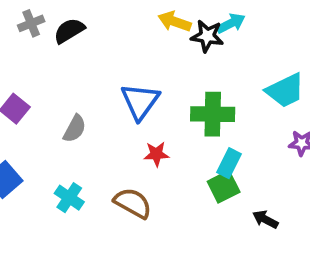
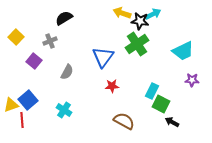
gray cross: (31, 23) -> (50, 41), moved
green cross: (213, 114) -> (137, 44), moved, turned -35
green square: (224, 187) -> (161, 104), moved, turned -36
brown semicircle: (133, 203) -> (124, 121), moved

